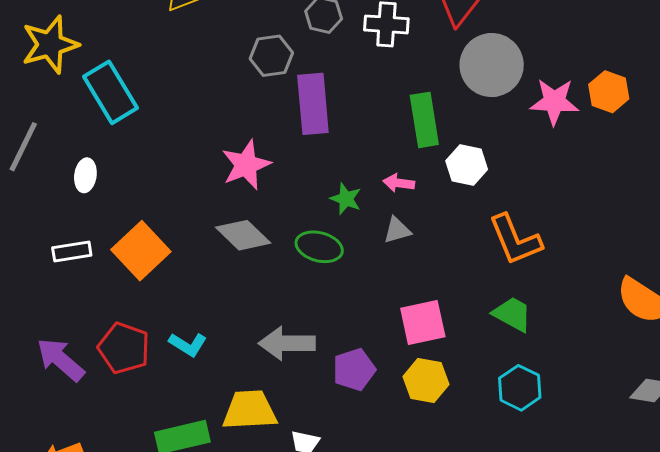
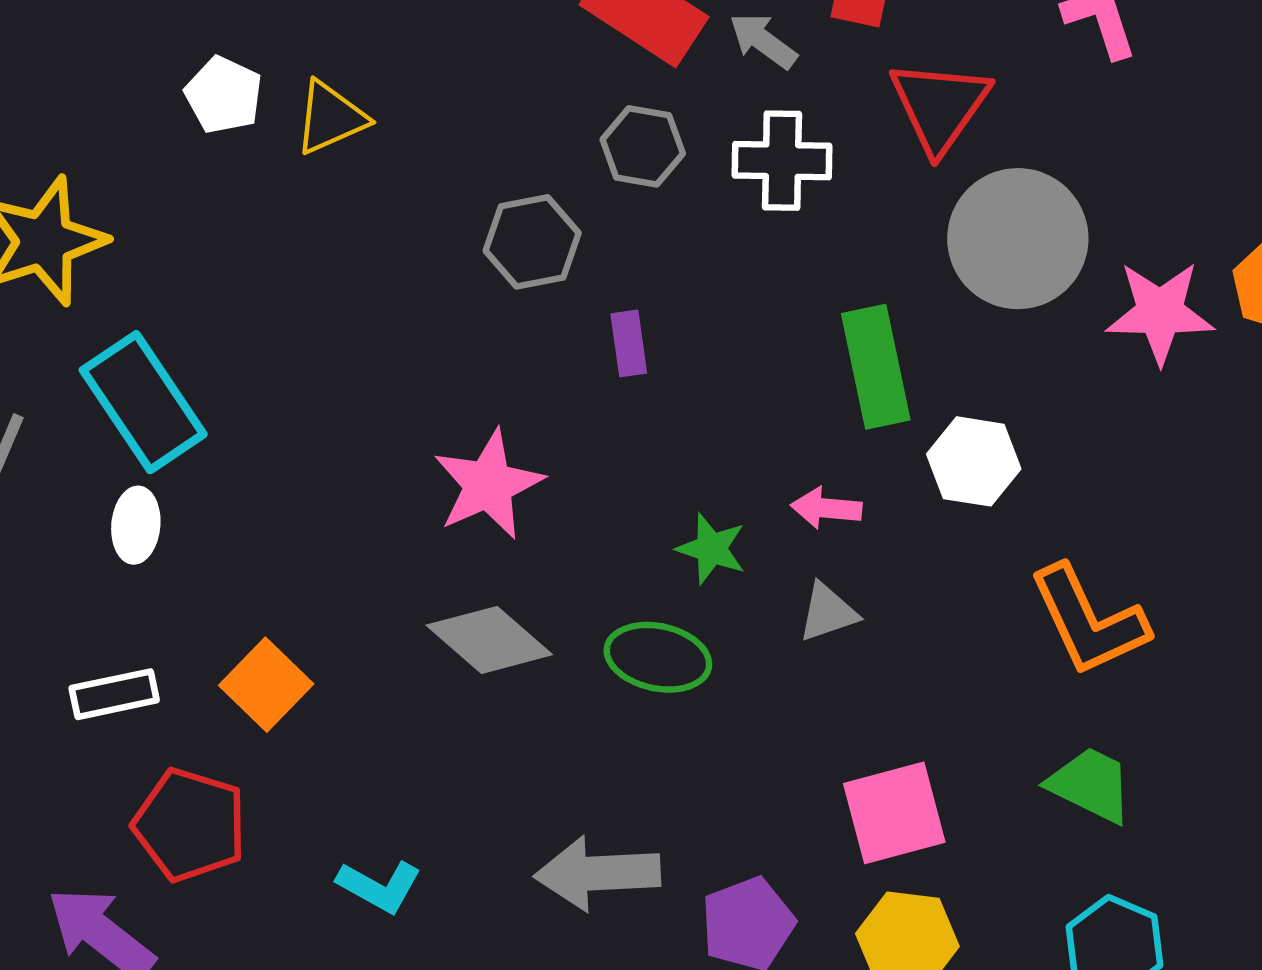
cyan rectangle: (111, 92) -> (143, 402), moved
purple rectangle: (313, 104) -> (629, 343), size x0.5
orange square: (141, 251) -> (266, 685), size x0.7
red pentagon: (124, 348) -> (190, 825), moved

